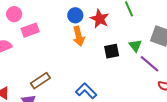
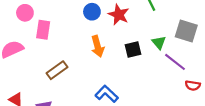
pink rectangle: (30, 30) -> (43, 30), turned -60
orange arrow: (79, 36) -> (98, 46), moved
brown rectangle: (40, 81) -> (57, 70), moved

